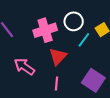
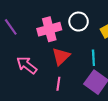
cyan line: (84, 40) -> (93, 58), moved, turned -42

